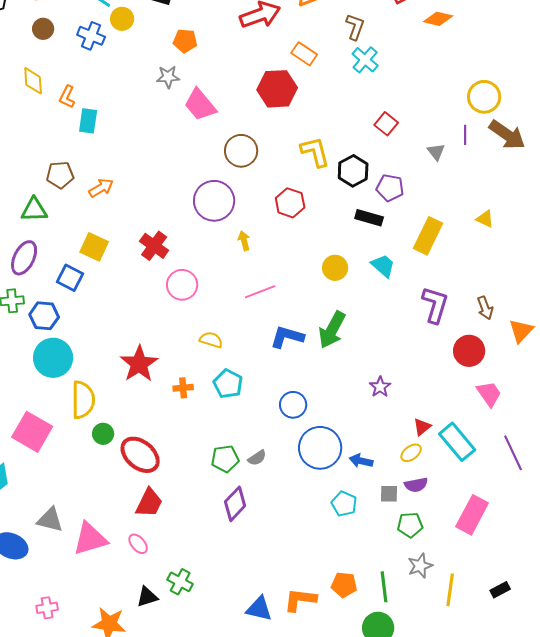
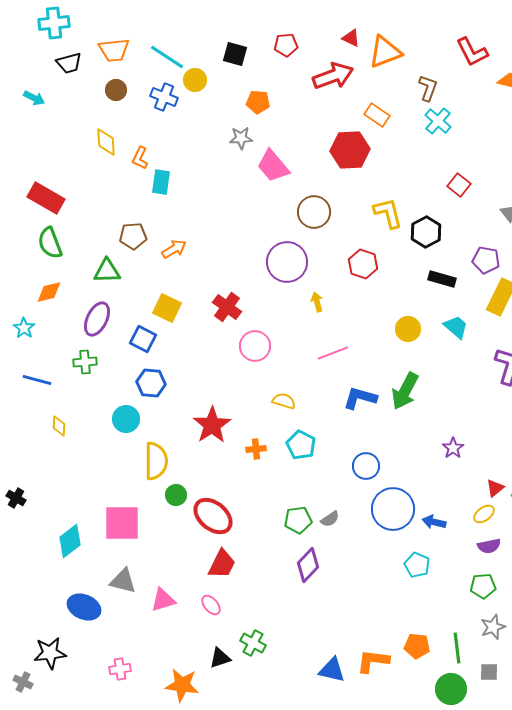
purple pentagon: (390, 188) -> (486, 260), moved
blue hexagon: (44, 316) -> (151, 383), moved
cyan circle: (53, 358) -> (126, 419), size x0.7
pink square: (32, 432) -> (122, 523), moved, turned -30
gray square: (389, 494) -> (489, 672), moved
pink triangle: (90, 539) -> (163, 600), size x0.7

